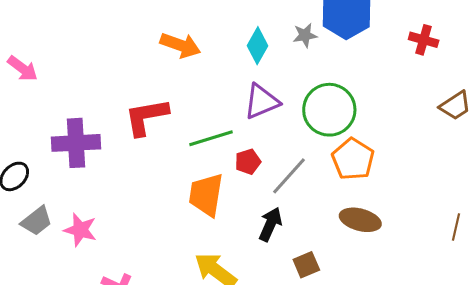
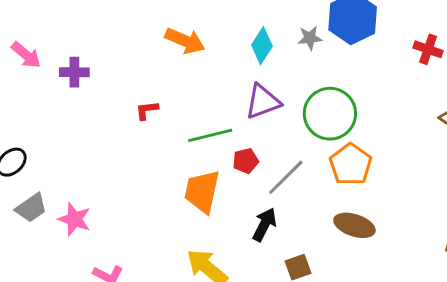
red L-shape: (146, 117) -> (147, 110), size x0.5
purple cross: (76, 143) -> (74, 72), moved, size x0.6

